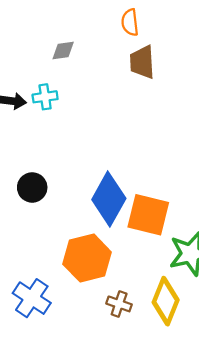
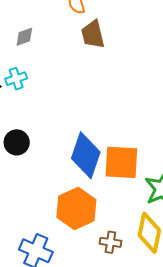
black circle: (32, 187) -> (17, 142), moved

